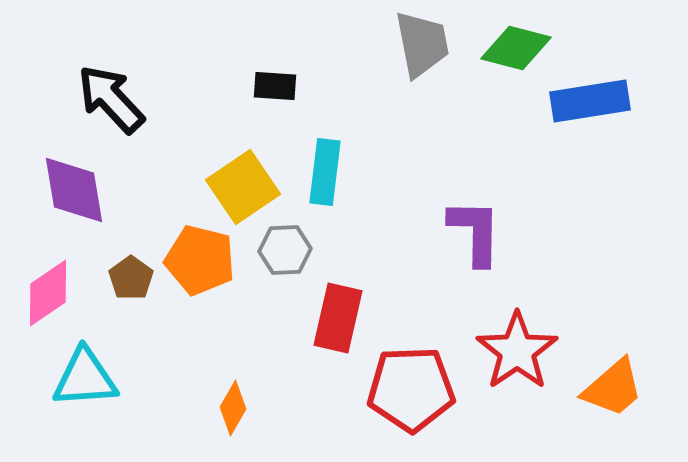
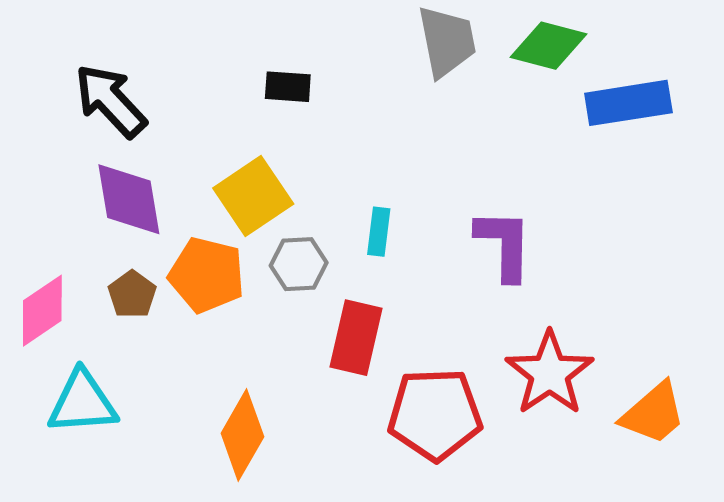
cyan rectangle: (325, 172) -> (379, 232), moved, size x0.7
purple diamond: (74, 190) -> (129, 199), moved
orange diamond: (233, 408) -> (242, 435), size x1.5

